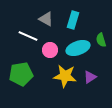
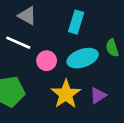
gray triangle: (46, 19) -> (27, 16), moved
yellow star: (65, 76) -> (66, 94), turned 30

